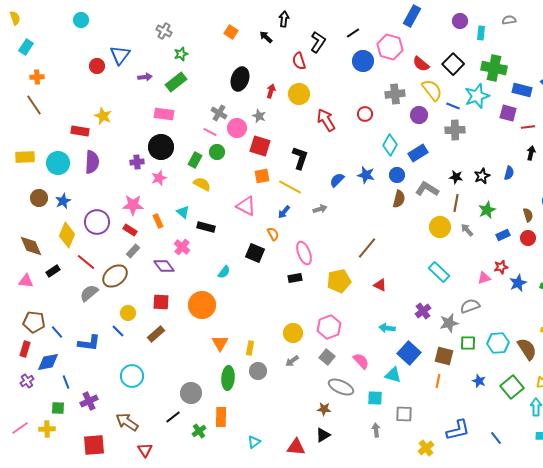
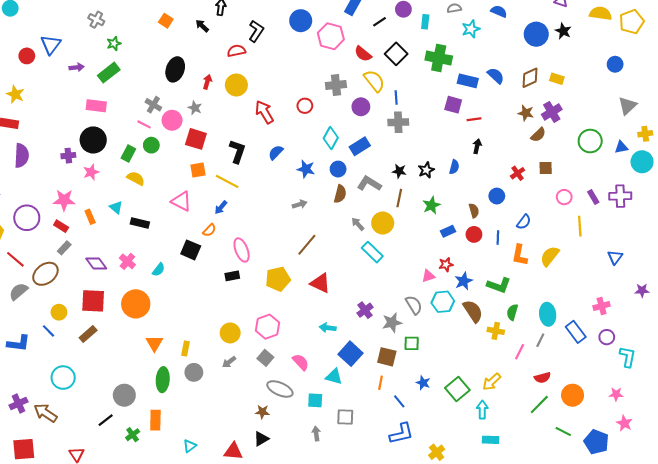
black line: (353, 33) -> (380, 22), moved
red semicircle: (299, 61) -> (236, 51), turned 96
blue circle: (363, 61) -> (301, 21), moved
cyan star: (477, 96) -> (471, 29), moved, size x0.7
blue line: (453, 106) -> (396, 97), turned 64
yellow star: (103, 116) -> (15, 94), moved
blue semicircle: (337, 180) -> (276, 152), moved
gray arrow: (320, 209) -> (300, 204), moved
gray arrow: (467, 230) -> (358, 224), moved
orange semicircle: (273, 234) -> (209, 230), turned 72
pink cross: (182, 247) -> (127, 261), moved
cyan rectangle: (439, 272) -> (372, 252), moved
red triangle: (380, 285) -> (320, 283), size x1.5
red square: (161, 302) -> (93, 301), size x1.4
gray semicircle: (470, 306) -> (414, 305), turned 78
cyan hexagon: (498, 343) -> (443, 302), moved
brown semicircle: (527, 349) -> (473, 311), moved
brown arrow: (127, 422) -> (45, 413), moved
blue line: (496, 438) -> (399, 401), moved
yellow cross: (426, 448) -> (437, 452), moved

